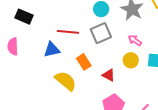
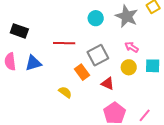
gray square: (101, 33) -> (98, 55), moved
blue triangle: (52, 50) -> (33, 63), moved
yellow semicircle: (66, 81) -> (65, 92), size x0.6

